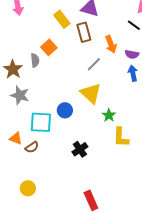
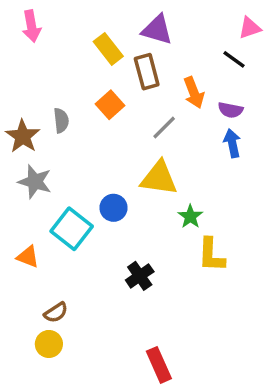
orange square: (49, 47) -> (110, 105), moved
yellow triangle: (91, 93) -> (159, 178), turned -35
cyan square: (41, 122) -> (72, 229), turned 35
brown semicircle: (32, 147) -> (56, 313), moved

